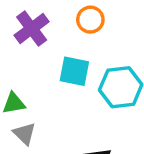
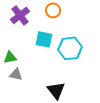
gray triangle: (24, 134) -> (16, 74), turned -32

